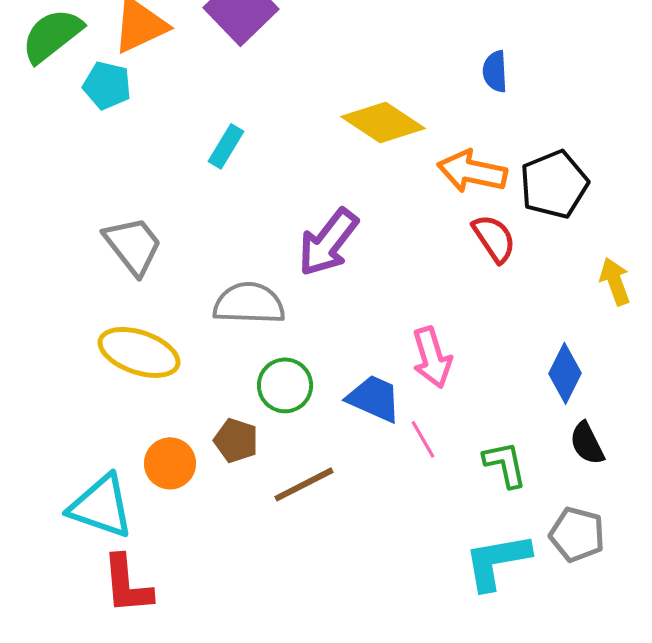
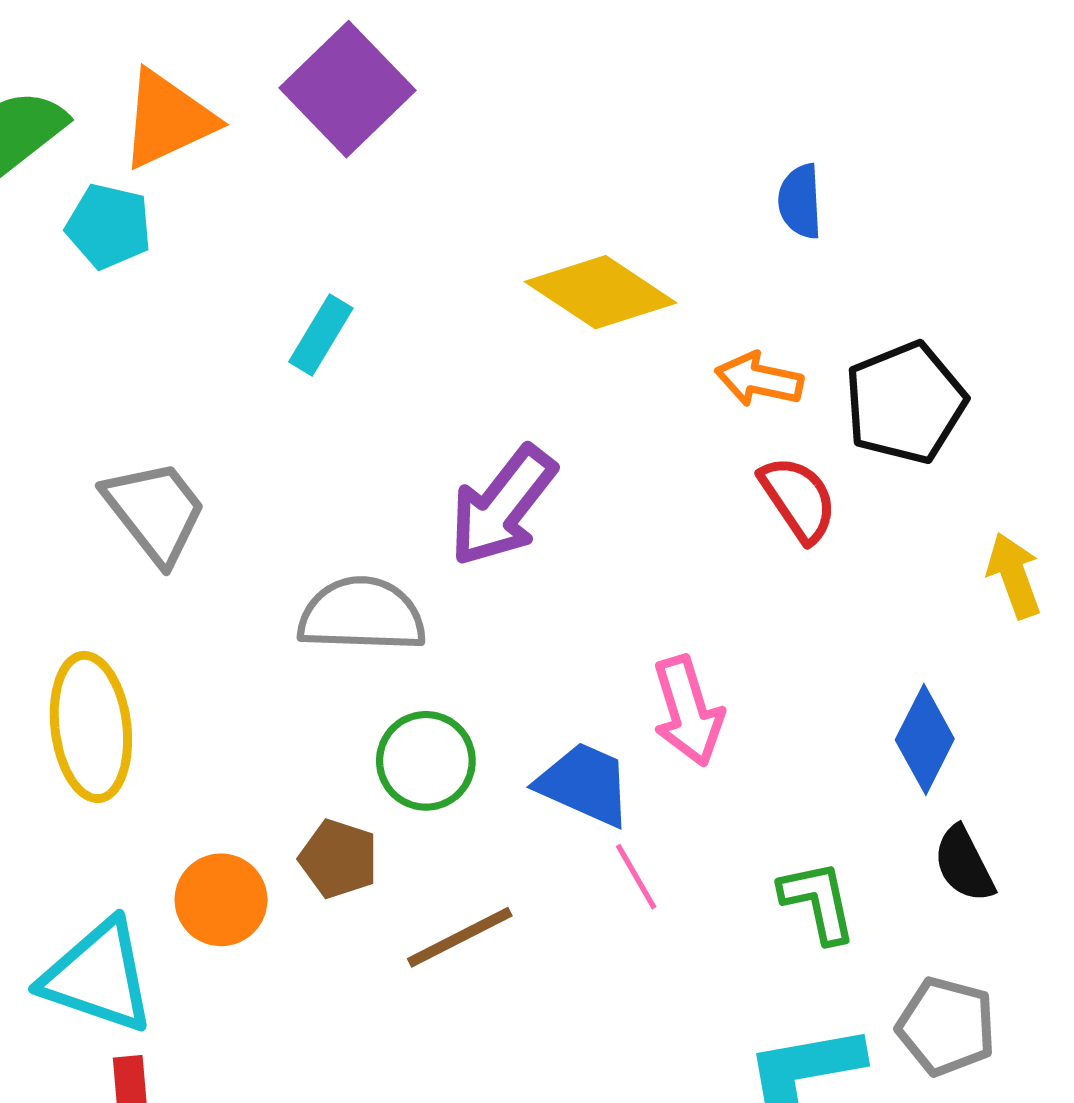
orange arrow: (472, 171) -> (759, 380), size x0.7
yellow ellipse: (139, 352) -> (91, 727), moved, turned 64
pink line: (423, 439) -> (636, 877), moved

